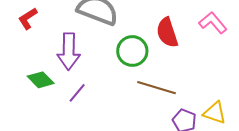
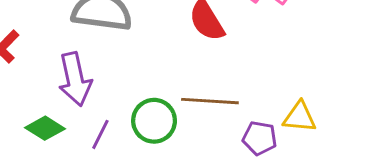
green circle: (132, 51) -> (154, 121), moved

